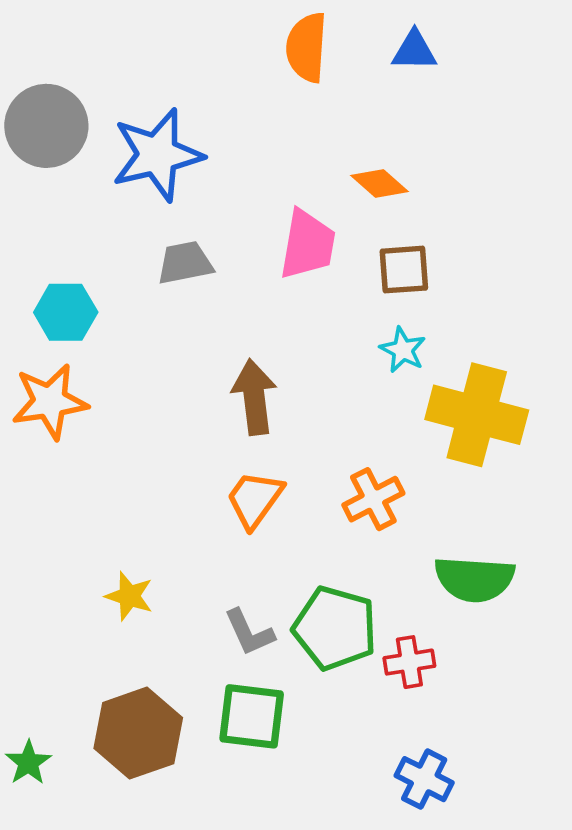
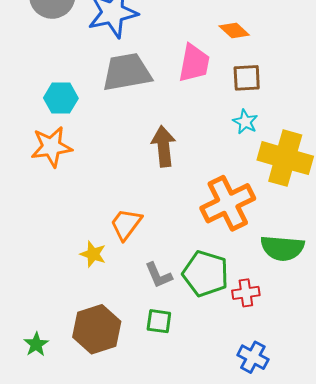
gray trapezoid: (185, 263) -> (127, 72), size x1.6
orange trapezoid: (255, 499) -> (126, 224), moved
orange cross: (373, 499) -> (228, 203), size x1.6
green square: (252, 716) -> (159, 321), size x0.7

